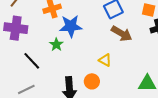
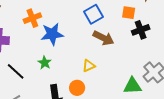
green star: (56, 45) -> (45, 63), moved
yellow triangle: (105, 60) -> (89, 66), turned -48

